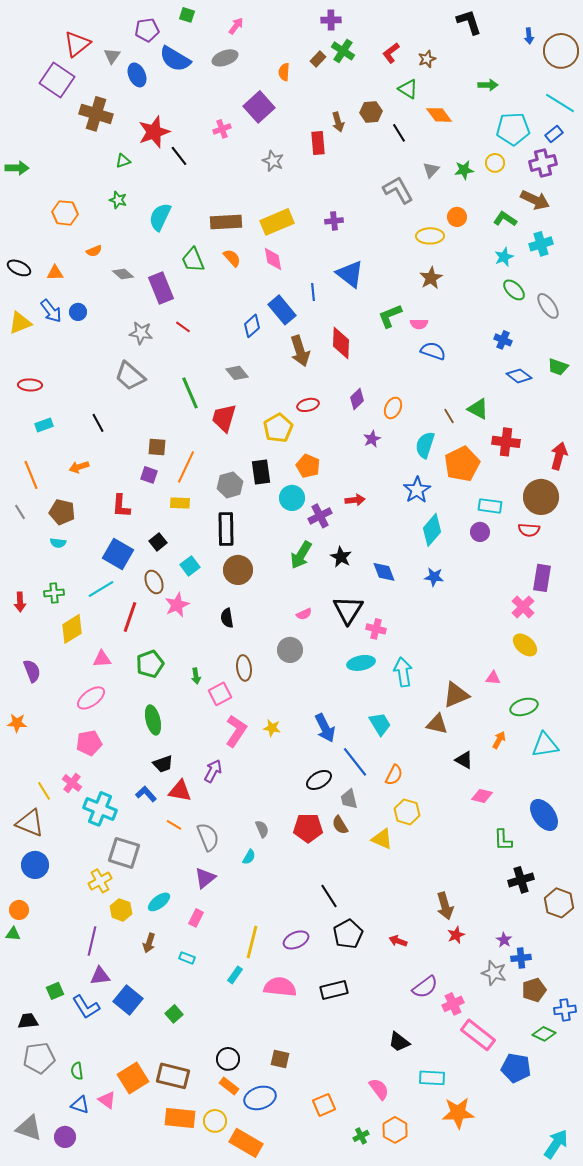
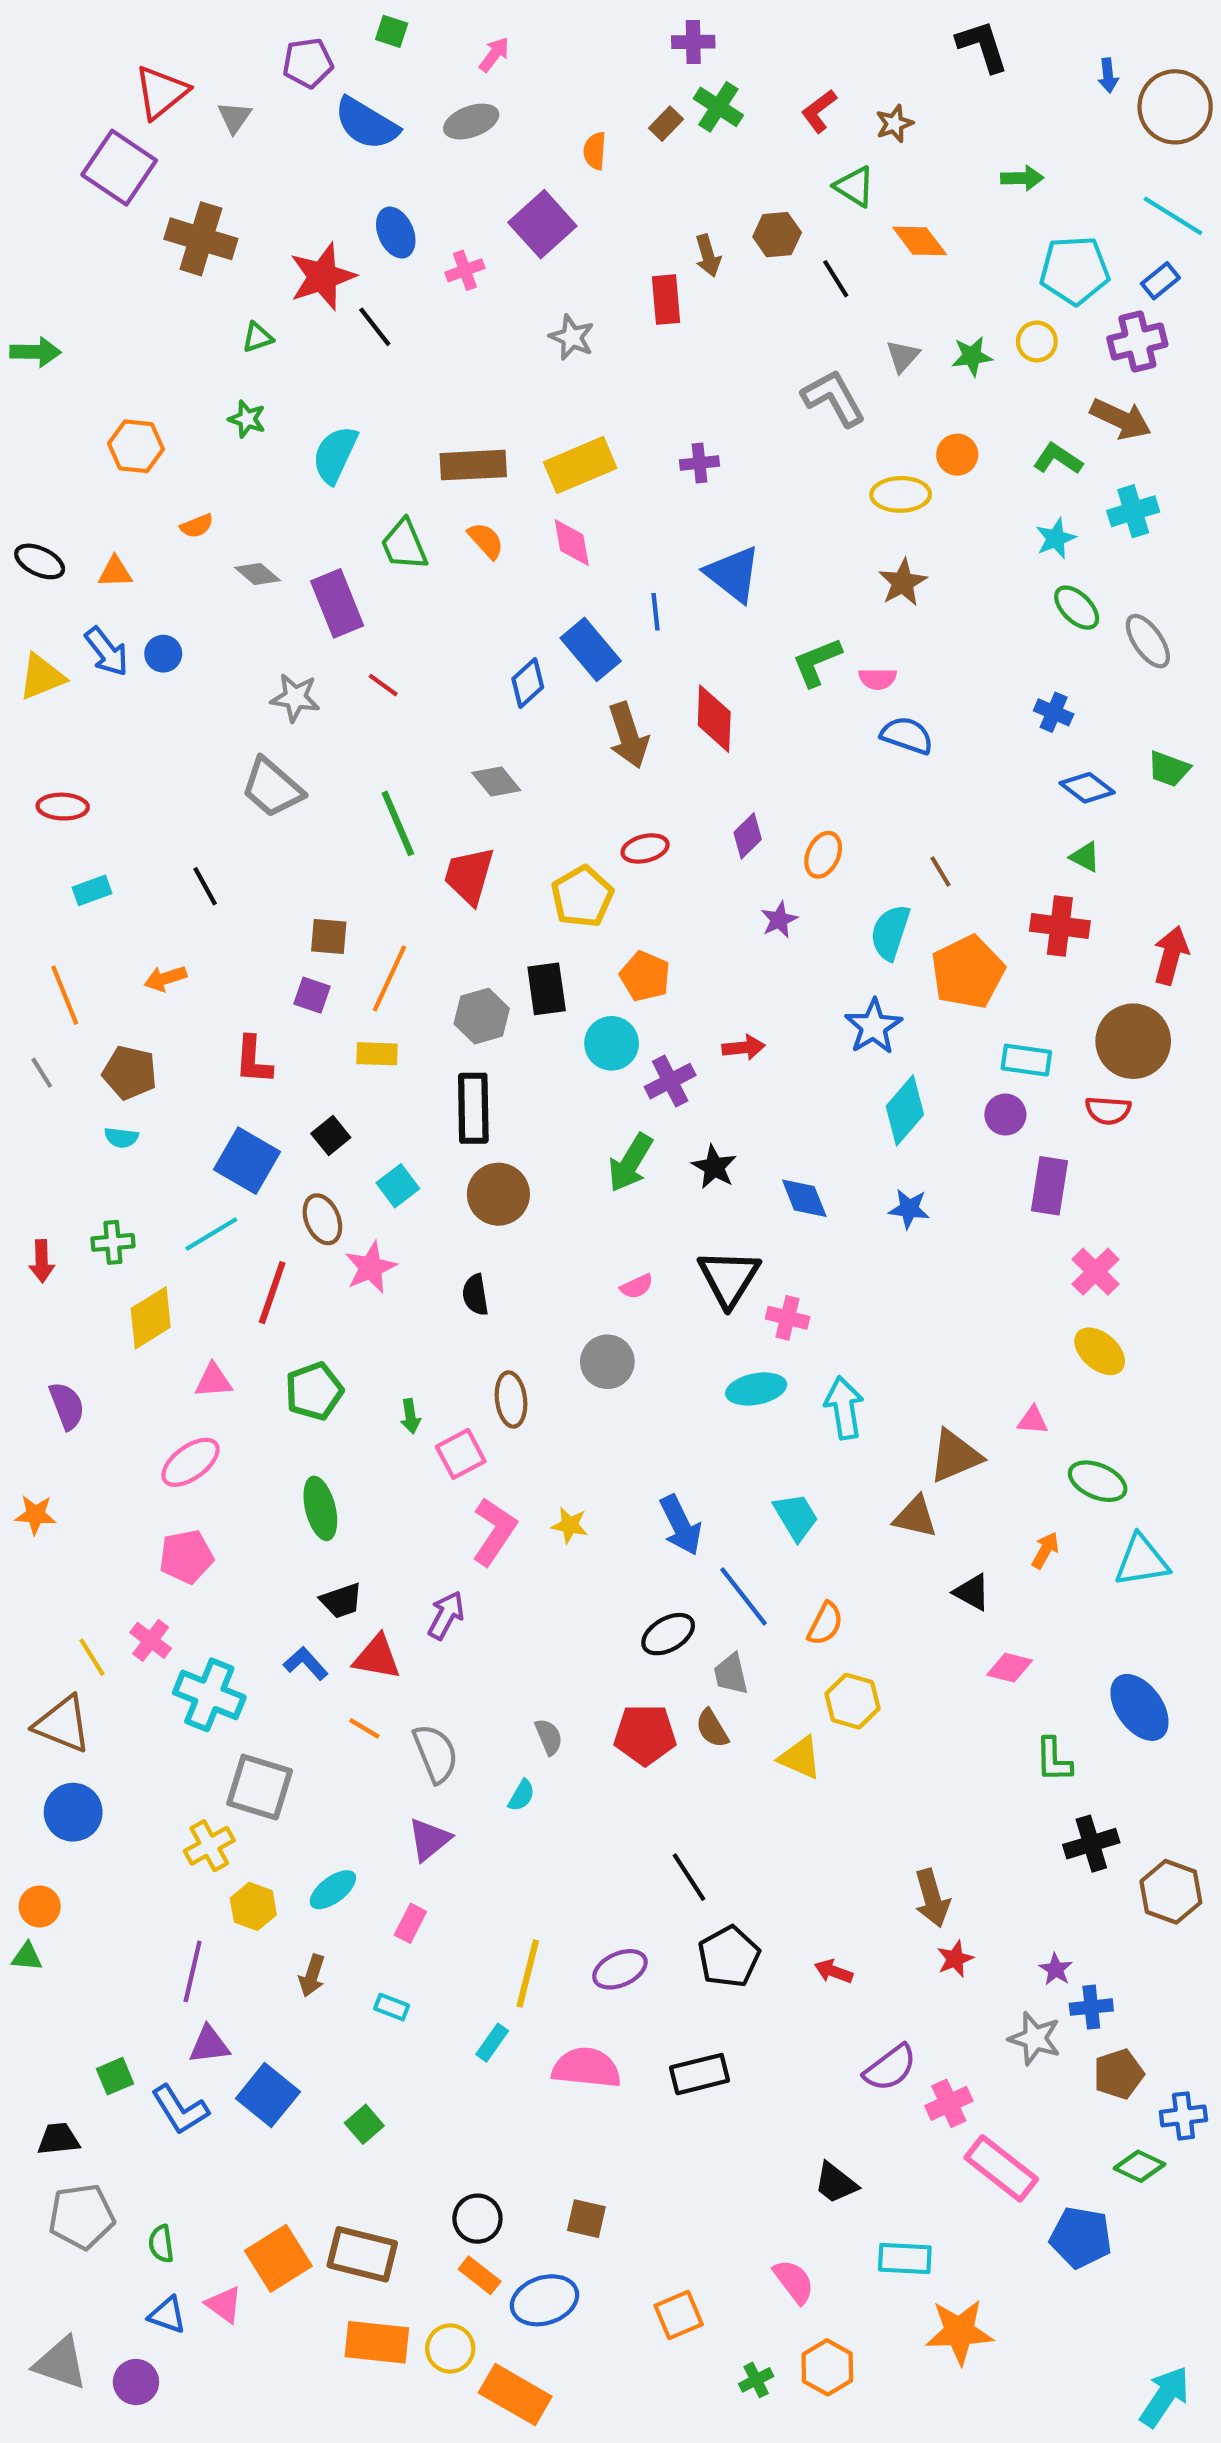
blue ellipse: (137, 75) -> (396, 233), moved
green triangle: (478, 409) -> (1085, 857), moved, size x0.7
purple rectangle: (542, 578) -> (1049, 1186), moved
green ellipse: (524, 707) -> (1098, 1481), turned 40

